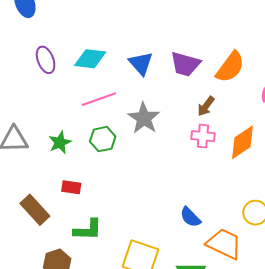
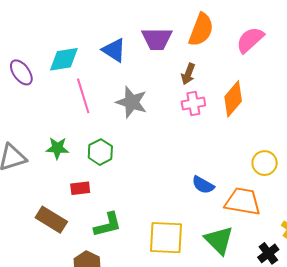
pink line: (99, 99) -> (83, 96), turned -72
green hexagon: (103, 139) -> (100, 152), moved
green star: (60, 142) -> (57, 148), turned -30

